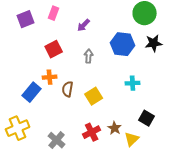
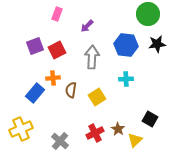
purple square: (26, 19) -> (35, 46), moved
gray arrow: (89, 56) -> (92, 57), size x1.6
cyan cross: (133, 83) -> (126, 79), moved

